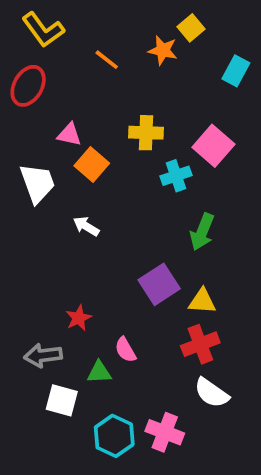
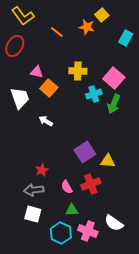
green arrow: (202, 232) -> (114, 104), moved
red cross: (200, 344) -> (91, 184), moved
gray arrow: (43, 355) -> (34, 190), moved
green triangle: (99, 372) -> (72, 210), moved
white semicircle: (212, 393) -> (114, 223), moved

